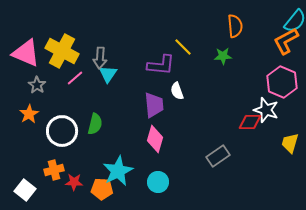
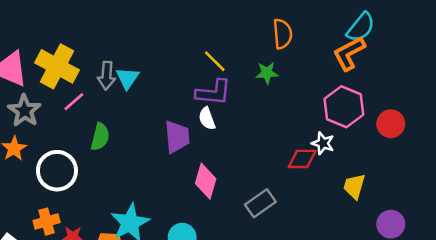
purple L-shape: (161, 65) -> (213, 92), moved
cyan triangle: (108, 74) -> (127, 78), moved
gray star: (37, 85) -> (24, 111), size x1.4
white star: (266, 110) -> (323, 143), size x0.7
green semicircle: (95, 124) -> (100, 137), moved
pink diamond: (155, 139) -> (206, 181), moved

